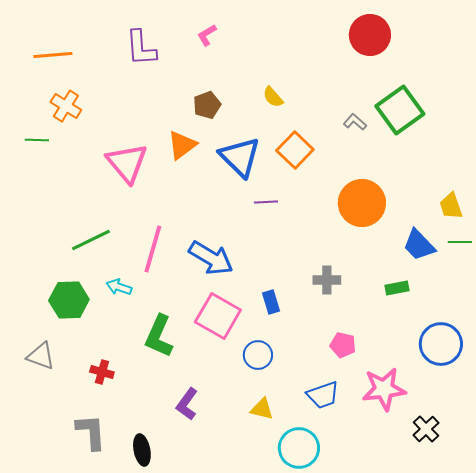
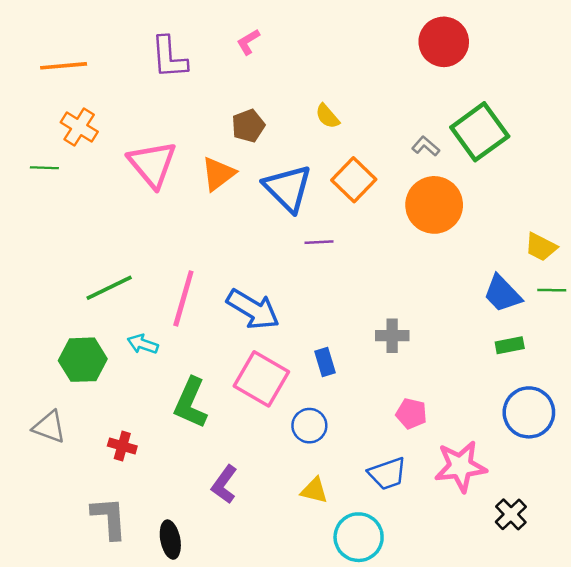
pink triangle: (127, 163) -> (152, 164), moved
orange circle: (362, 203) -> (434, 205), moved
yellow trapezoid: (451, 206) -> (541, 247), turned -44
green rectangle: (397, 288) -> (510, 345), moved

